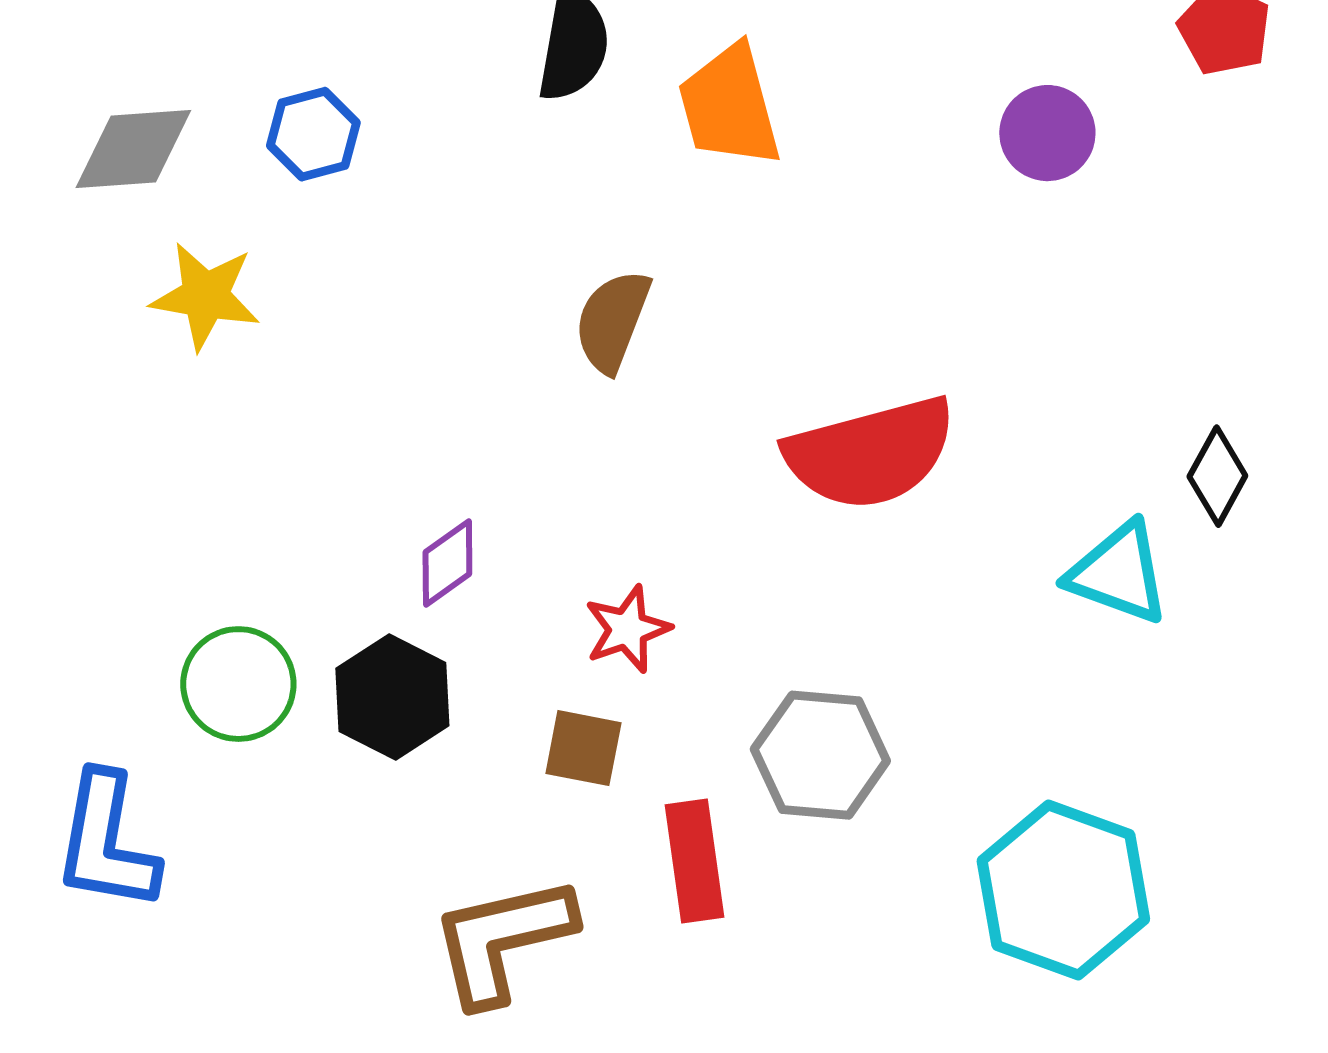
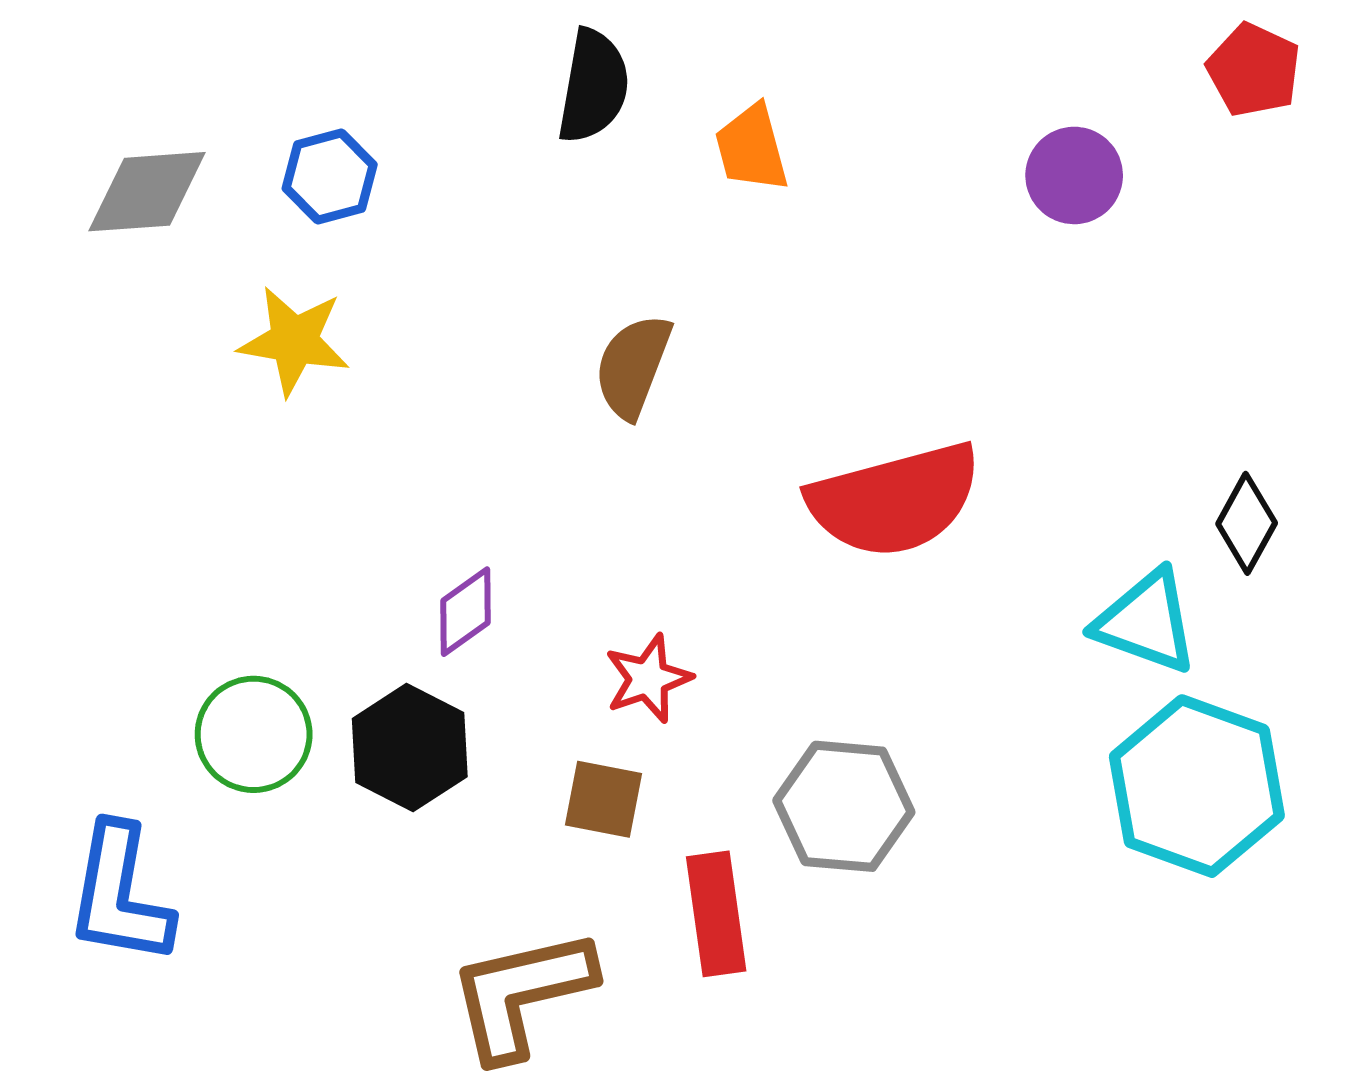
orange trapezoid: (729, 106) -> (752, 148), size x0.7
yellow star: (205, 296) -> (294, 341), moved
cyan hexagon: (1063, 890) -> (1197, 786), moved

